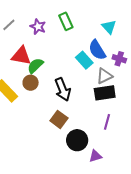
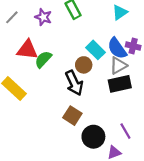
cyan triangle: (109, 27) -> (120, 12), turned 42
blue semicircle: (97, 50) -> (117, 48), moved
brown circle: (31, 83) -> (84, 65), moved
purple line: (107, 122) -> (125, 131), moved, turned -42

